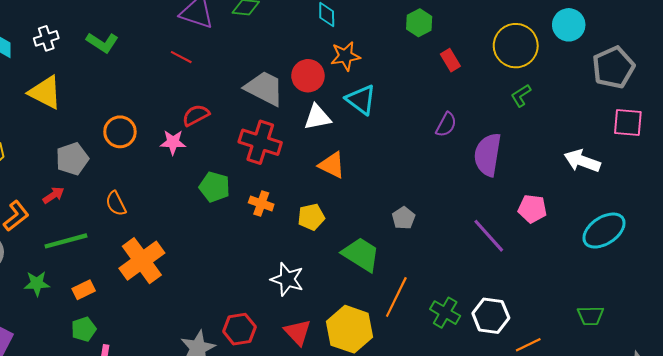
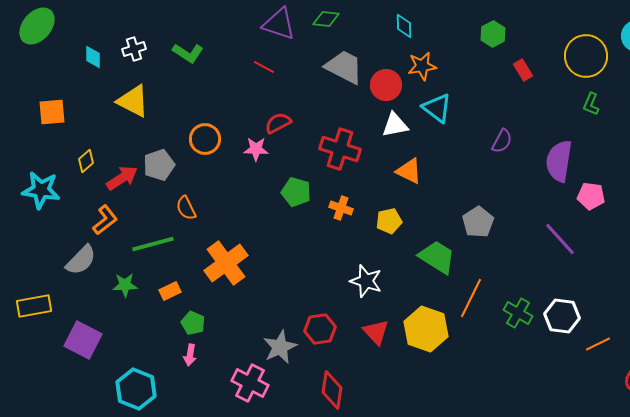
gray trapezoid: (264, 88) -> (344, 67), moved
green L-shape: (521, 95) -> (591, 104), turned -35
purple semicircle: (446, 125) -> (502, 141), moved
red arrow: (54, 195) -> (122, 178), moved, size x1.5
orange semicircle: (116, 204) -> (186, 208), moved
pink pentagon: (532, 209) -> (591, 196), moved
gray pentagon: (404, 218) -> (478, 222), size x1.4
green pentagon: (84, 329) -> (193, 323), moved, turned -30

